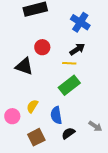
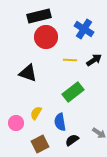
red circle: (42, 47) -> (46, 37), moved, size x1.5
black arrow: (77, 49) -> (94, 60), moved
yellow line: (69, 63) -> (70, 60), moved

